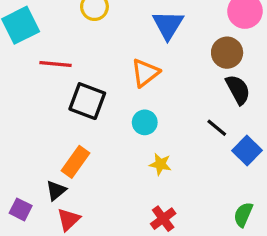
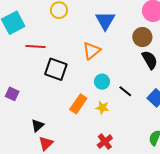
cyan circle: (145, 122) -> (102, 82), moved
black line: (217, 128) -> (125, 91), moved
orange rectangle: (76, 162) -> (78, 104), moved
purple square: (21, 209) -> (12, 94), moved

